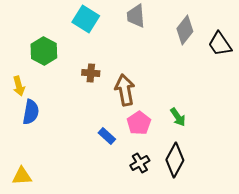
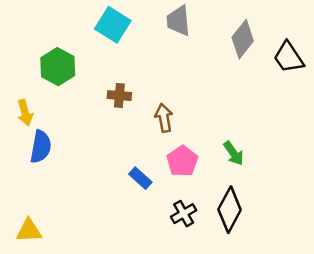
brown arrow: (125, 90) -> (164, 118), size x0.7

